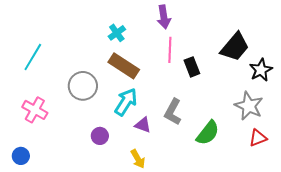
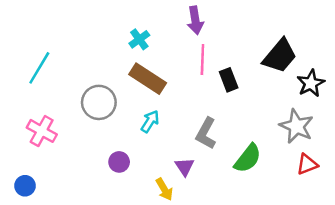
cyan arrow: (126, 102) -> (150, 121), size x0.7
purple triangle: (143, 125) -> (185, 167), moved, turned 36

